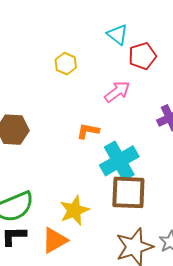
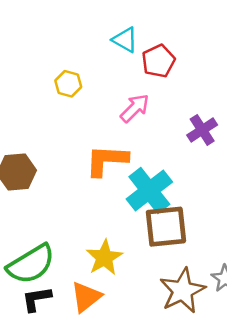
orange L-shape: (88, 131) -> (107, 160), size x1.6

